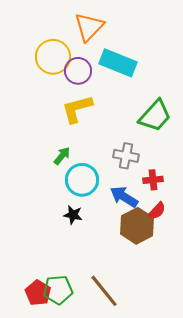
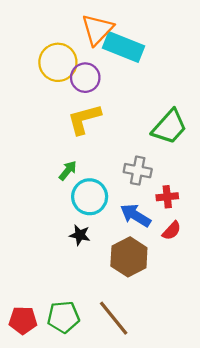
cyan rectangle: (118, 63) -> (124, 47), moved
brown hexagon: (137, 226) -> (129, 257), moved
red pentagon: (38, 293) -> (23, 320), moved, turned -30

